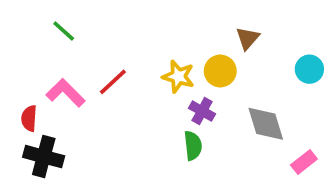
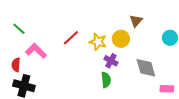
green line: (64, 31) -> (19, 29), moved
red line: (113, 82) -> (71, 38), moved
pink rectangle: (304, 162) -> (167, 89), turned 40

